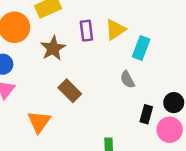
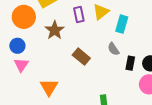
brown rectangle: (70, 91) -> (81, 57), moved
black rectangle: (146, 114) -> (130, 63), moved

